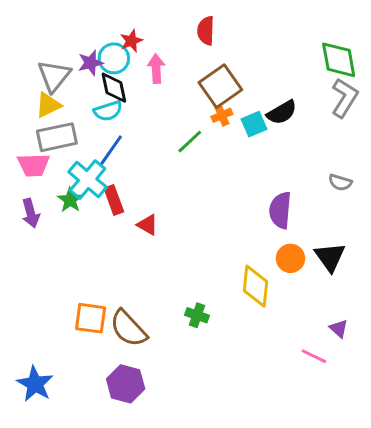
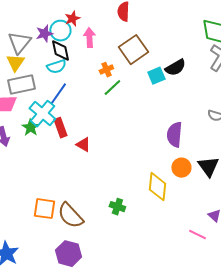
yellow triangle: (48, 105) -> (15, 63), turned -30
orange cross: (222, 115) -> (106, 70), moved

